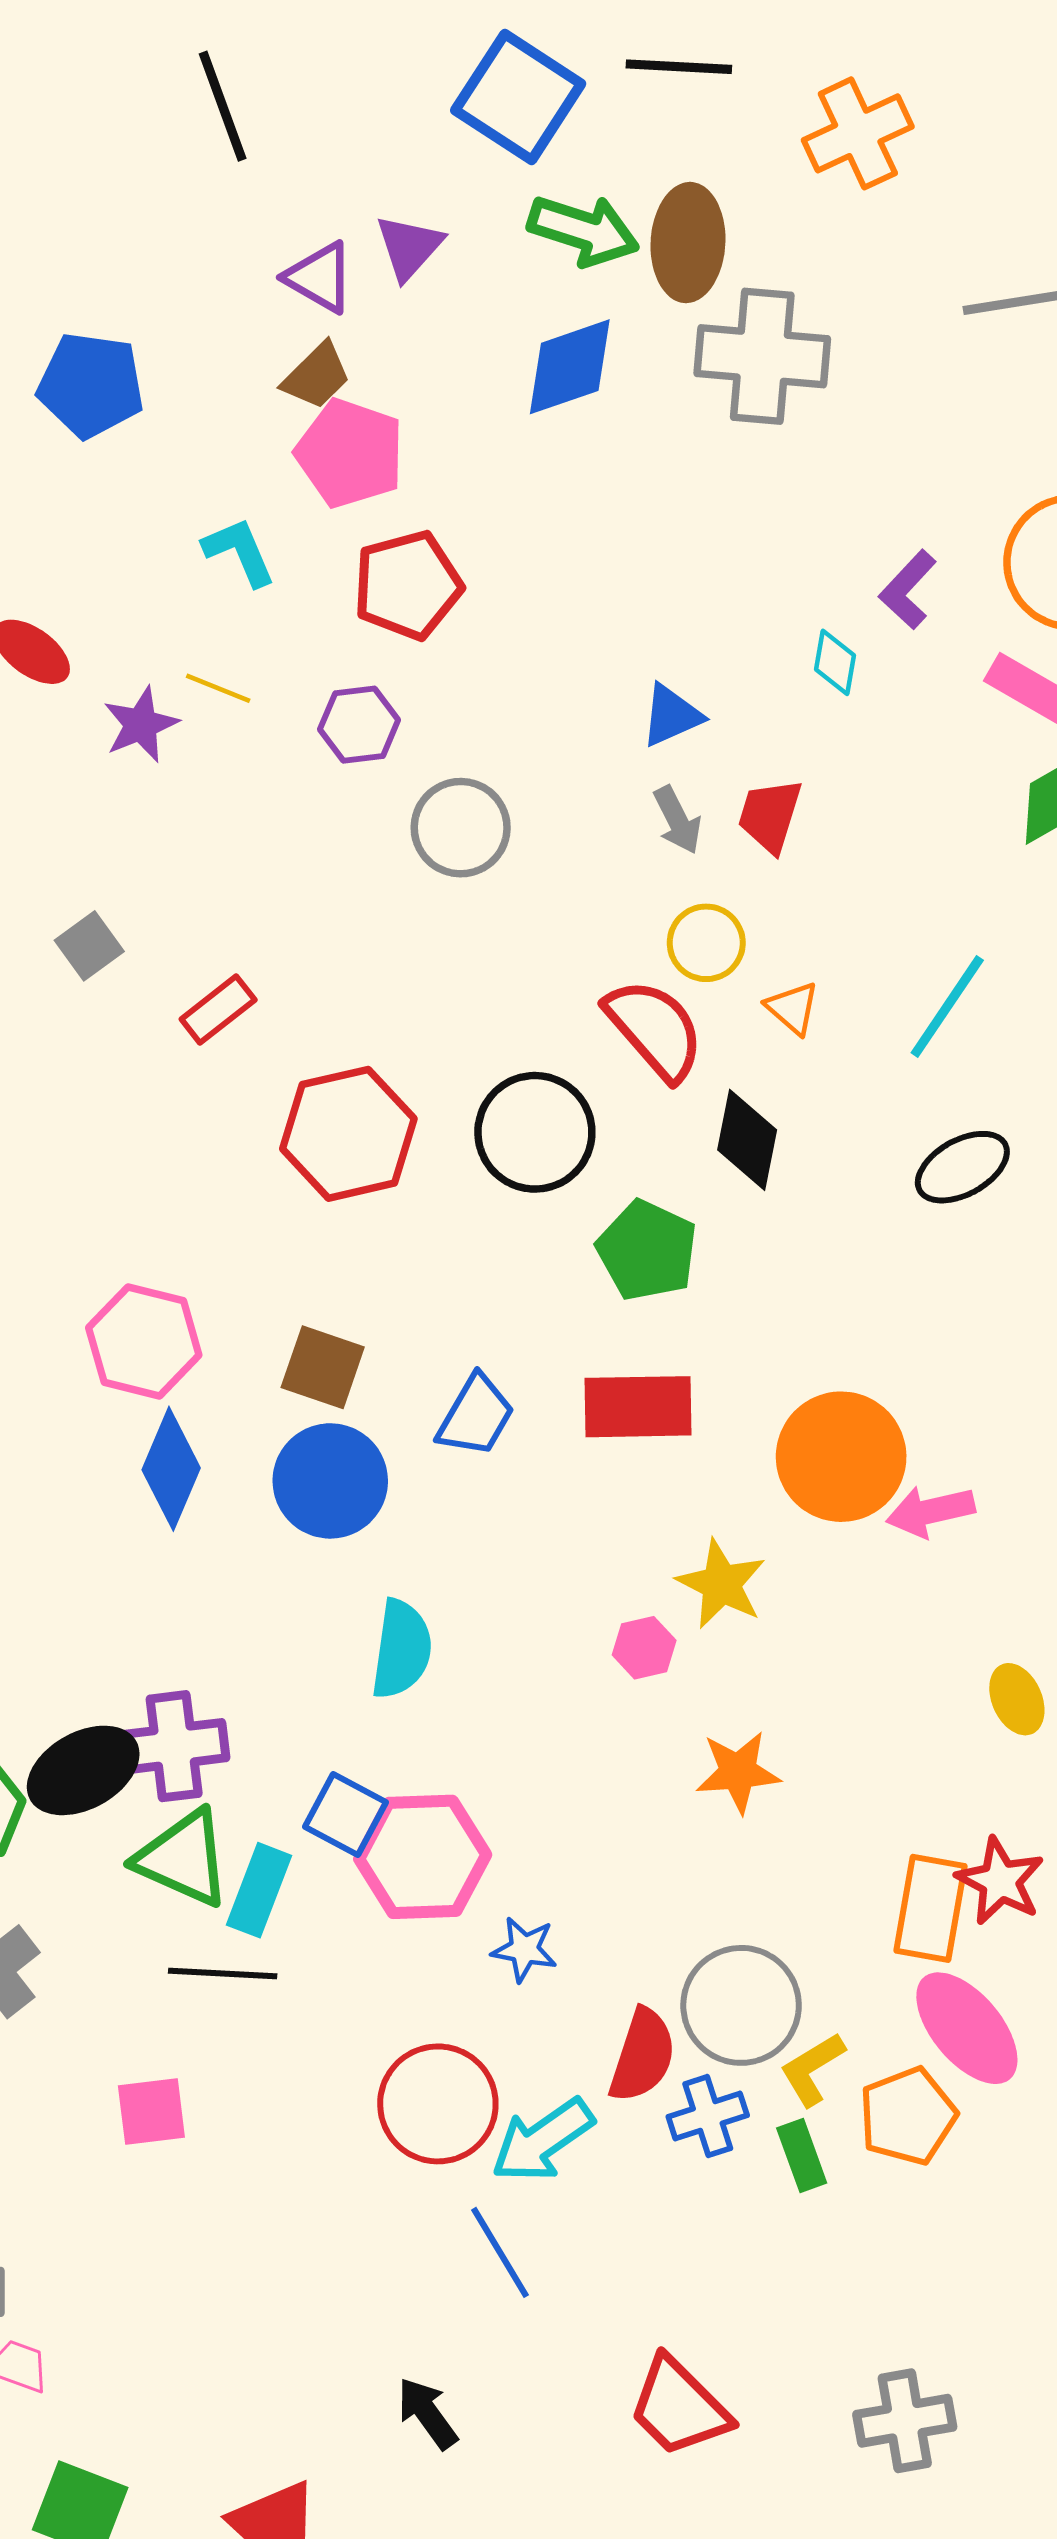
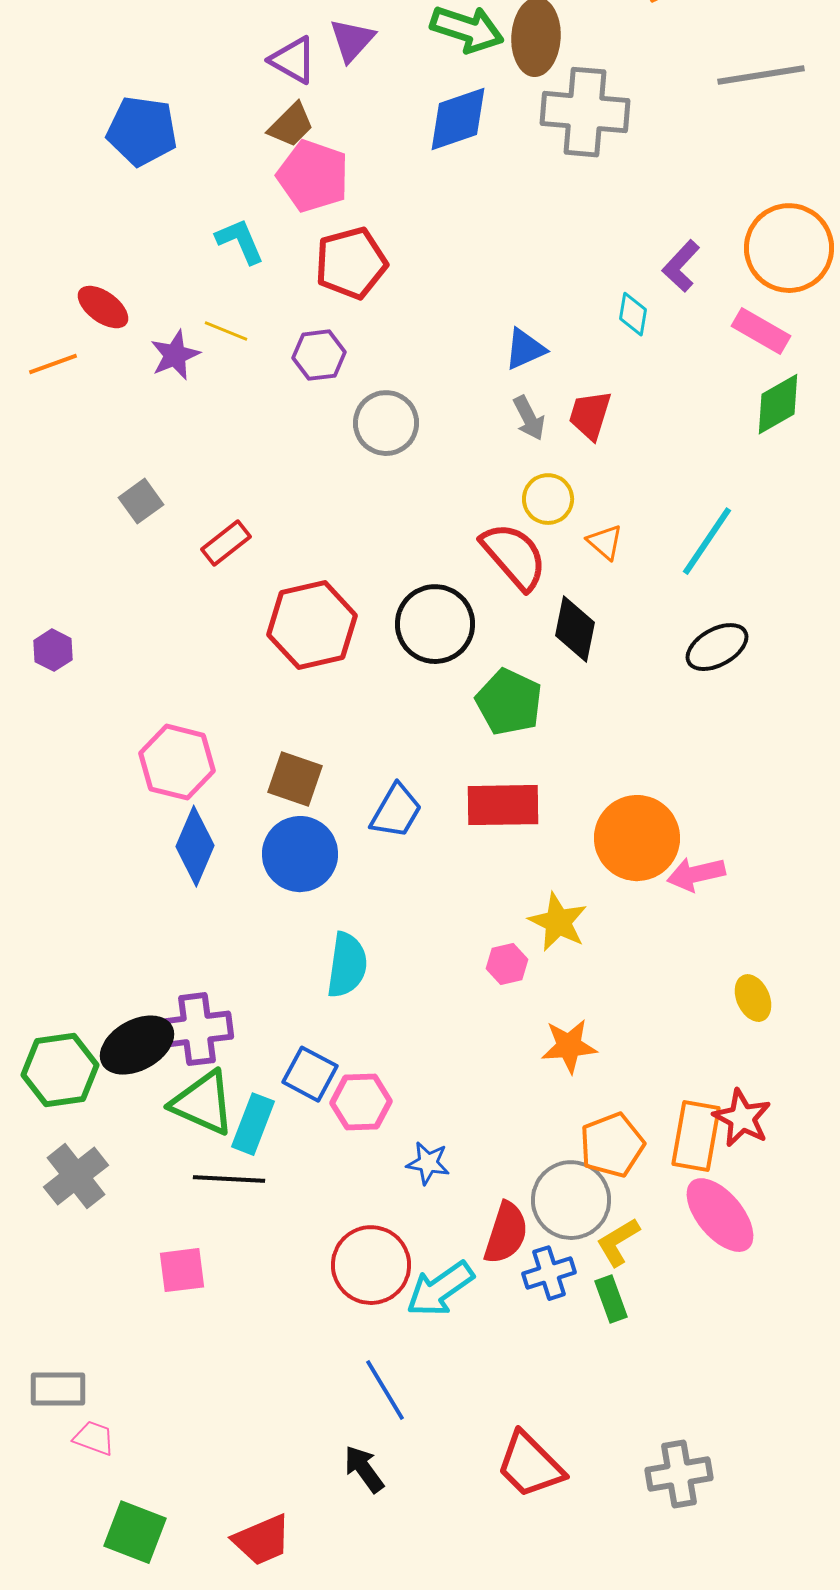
pink hexagon: (423, 1857) -> (361, 1102), size x0.7
orange pentagon: (908, 2116) -> (612, 1145), moved
blue line: (500, 2252) -> (385, 1390), moved

